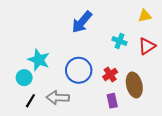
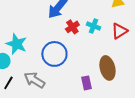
red cross: (110, 74) -> (72, 27), moved
gray arrow: (58, 98) -> (34, 80), turned 30

